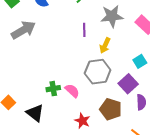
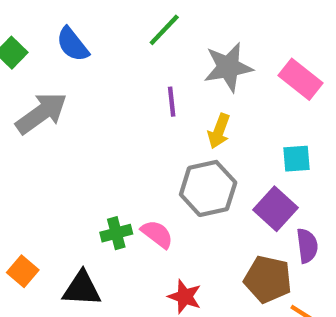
cyan square: (140, 61) -> (297, 159), turned 32
brown pentagon: (111, 109) -> (268, 279), moved
black triangle: (35, 113) -> (82, 289), turned -30

